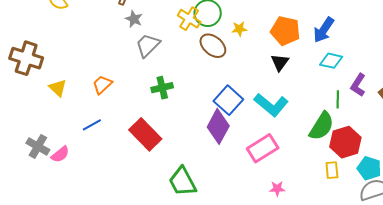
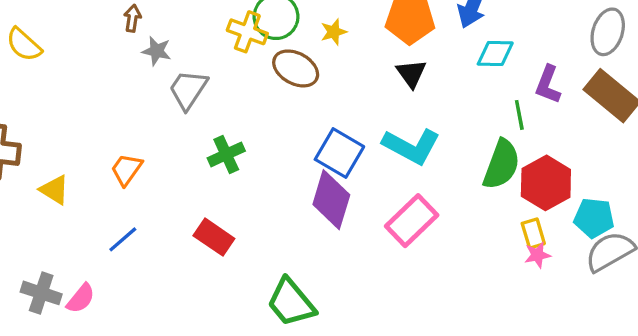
red rectangle: (145, 134) -> (214, 237), size x0.7
pink star: (277, 189) -> (537, 255), moved

